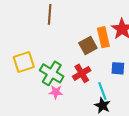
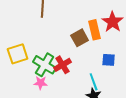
red cross: (82, 73) -> (63, 65), moved
pink star: (56, 92) -> (41, 83), moved

